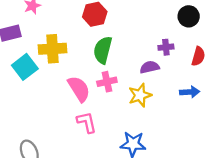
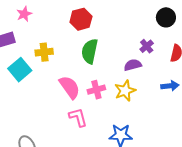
purple cross: (166, 47) -> (147, 46), turned -32
yellow cross: (52, 49) -> (44, 52), size x0.7
pink cross: (107, 82) -> (96, 90), moved

